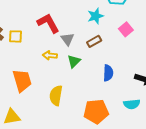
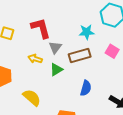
pink square: (126, 29) -> (112, 51), turned -32
brown rectangle: (94, 41) -> (80, 55), size x1.5
yellow semicircle: (56, 95) -> (32, 98), turned 108

